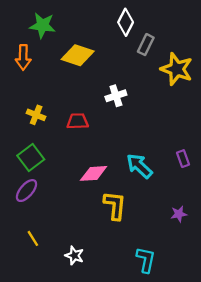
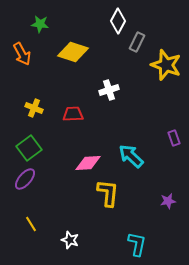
green star: (42, 25) -> (40, 24), size x0.7
orange arrow: (23, 57) -> (22, 54), turned -30
purple rectangle: (183, 159) -> (174, 138), moved

